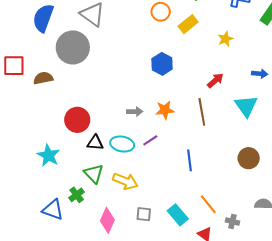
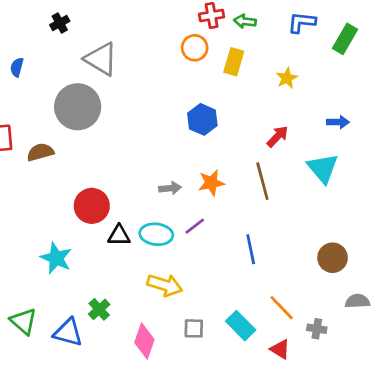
blue semicircle: (43, 18) -> (17, 67), moved, size x0.5
yellow rectangle: (188, 24) -> (234, 62), turned -30
brown circle: (249, 158) -> (333, 258), moved
green triangle: (94, 174) -> (24, 321), moved

